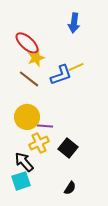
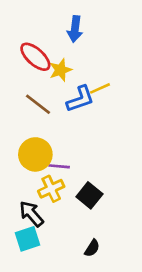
blue arrow: (74, 23) -> (75, 29), moved
yellow star: (36, 58) -> (60, 70), moved

